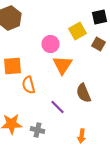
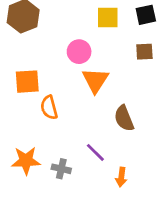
yellow square: (78, 31) -> (108, 18), moved, turned 30
brown square: (98, 44) -> (144, 52), turned -32
purple line: (58, 107) -> (95, 152), moved

